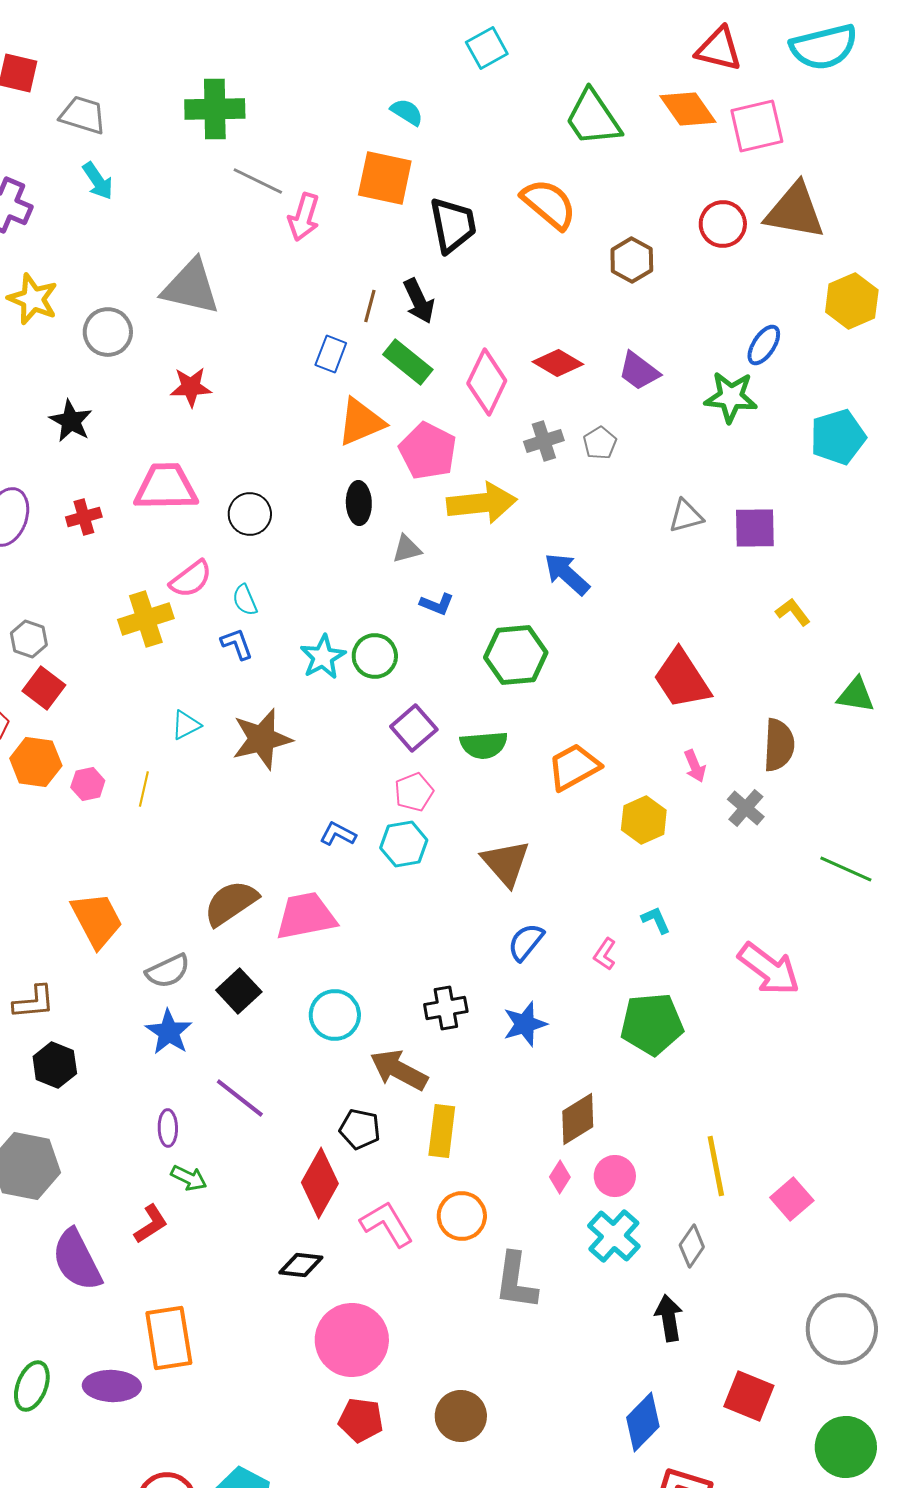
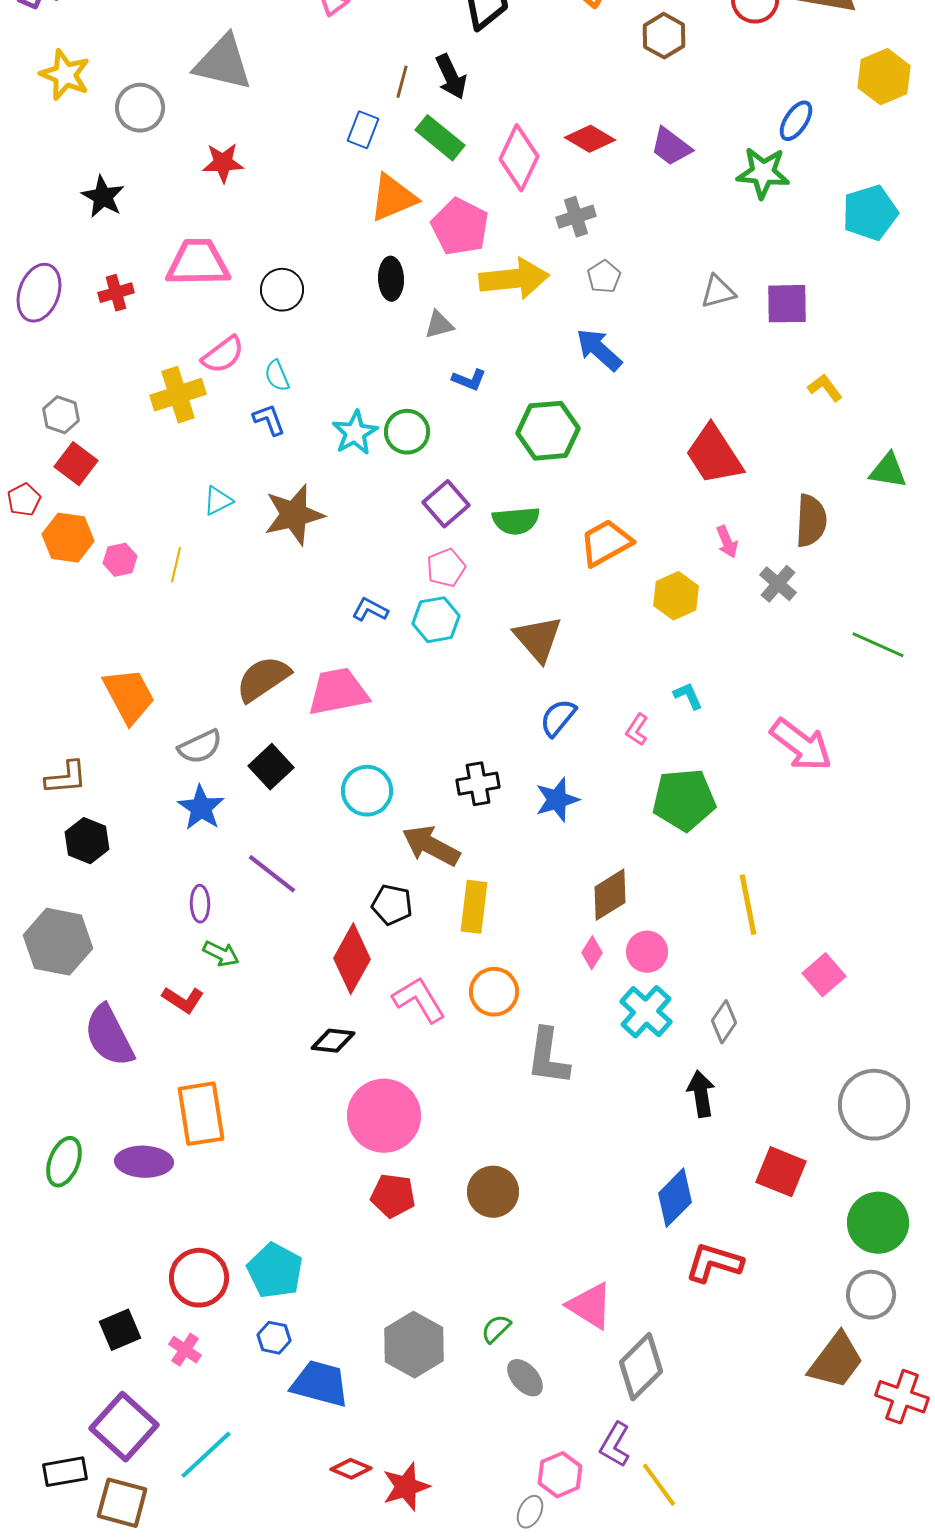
gray pentagon: (600, 443) -> (604, 277), moved
yellow line: (716, 1166) -> (748, 905), moved
red L-shape: (151, 1224) -> (183, 1000), turned 66

